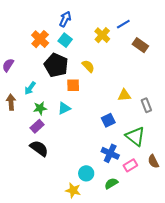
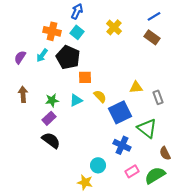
blue line: (123, 24) -> (154, 16), moved
orange cross: (40, 39) -> (52, 31), turned -30
yellow semicircle: (88, 66) -> (100, 96), moved
cyan arrow: (30, 88) -> (42, 55), moved
blue square: (108, 120) -> (120, 112), size x1.6
pink rectangle: (130, 165) -> (132, 171), moved
green semicircle: (111, 183) -> (155, 175), moved, size x1.5

